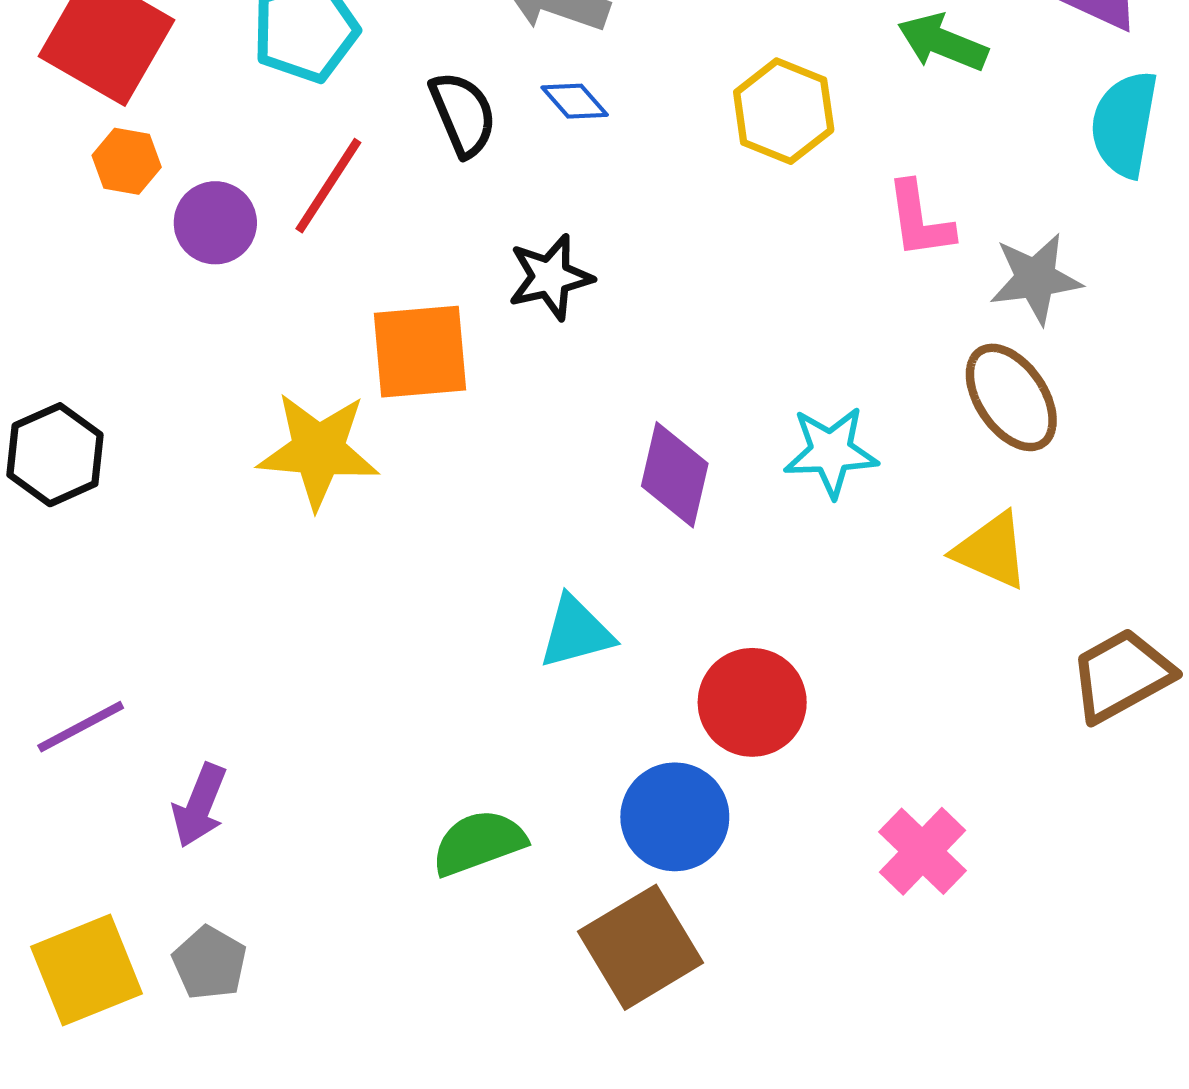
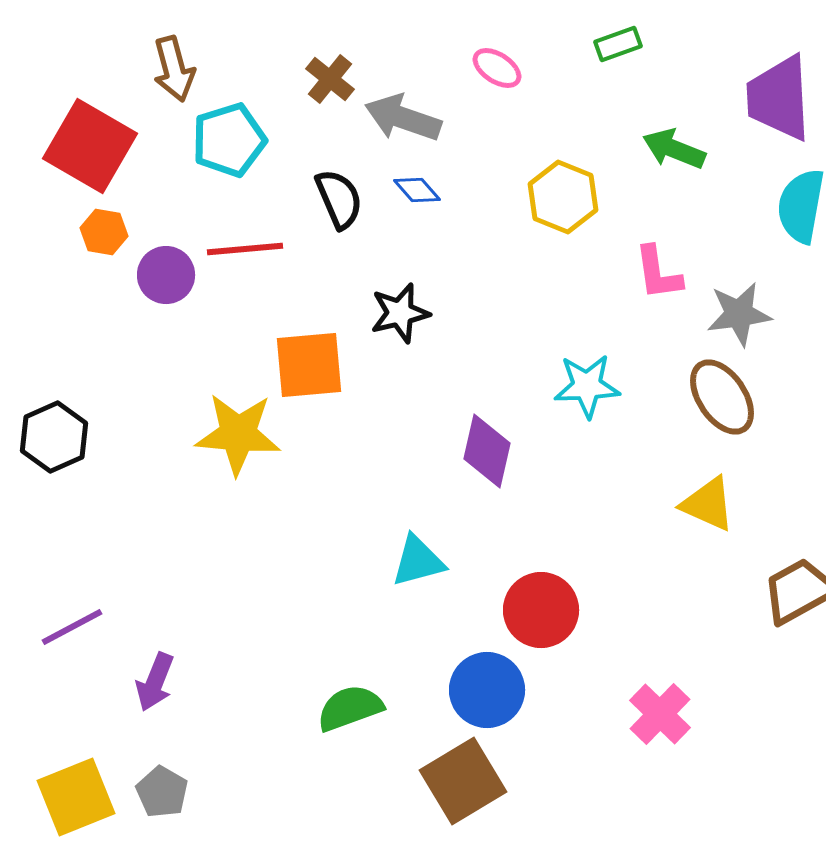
red line: (328, 186) -> (245, 249), turned 52
cyan star: (831, 452) -> (587, 386), moved

